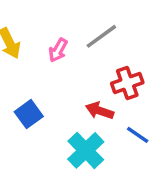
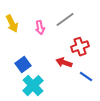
pink arrow: (58, 50) -> (40, 28), turned -40
cyan cross: (86, 150) -> (33, 86), moved

